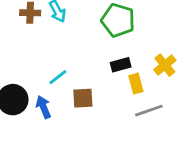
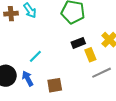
brown square: (83, 98) -> (55, 85), moved

